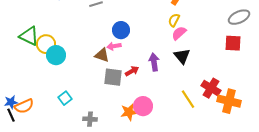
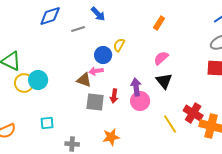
yellow semicircle: (174, 20) -> (119, 45), moved
yellow circle: (46, 44) -> (24, 83), moved
red arrow: (132, 71) -> (114, 96), turned 128
cyan square: (65, 98) -> (47, 123), turned 32
pink circle: (143, 106) -> (140, 101), moved

